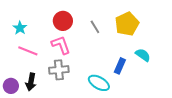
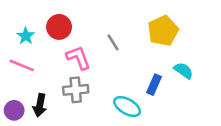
red circle: (63, 21) -> (59, 27), moved
gray line: (95, 27) -> (113, 42), moved
pink line: (28, 51) -> (22, 65), moved

